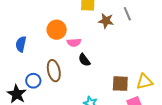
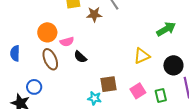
brown ellipse: (54, 71) -> (50, 59), moved
yellow triangle: (144, 82) -> (142, 56), moved
brown square: (120, 84) -> (109, 84), moved

